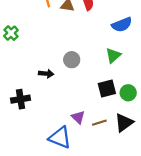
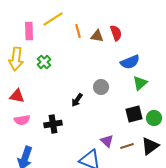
blue semicircle: (122, 25) -> (130, 62), moved
black arrow: (46, 74) -> (77, 100), turned 120

